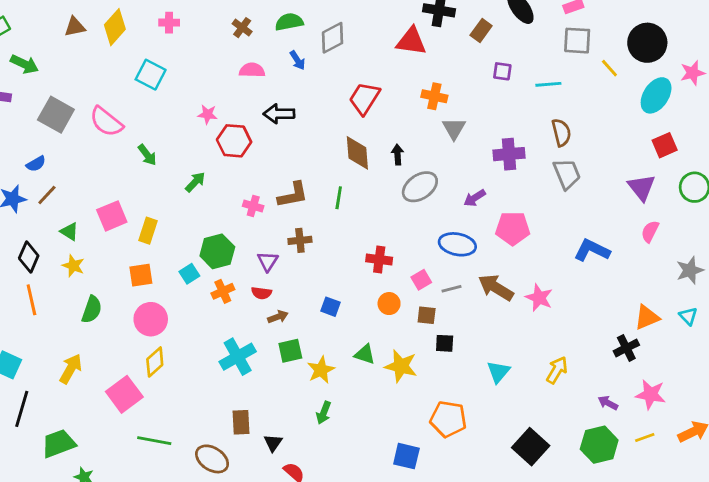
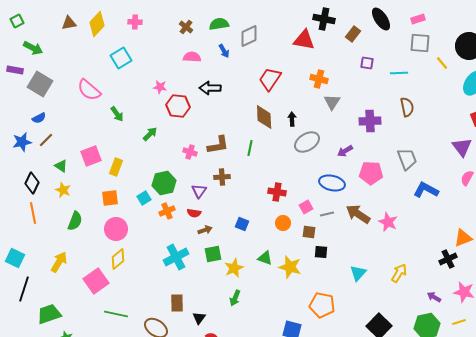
cyan square: (151, 75) -> (121, 58), turned 30
gray square: (56, 115) -> (40, 84), moved
gray trapezoid: (567, 174) -> (407, 159), moved

